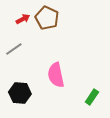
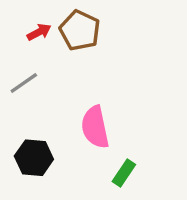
green rectangle: (92, 97) -> (124, 173), moved

